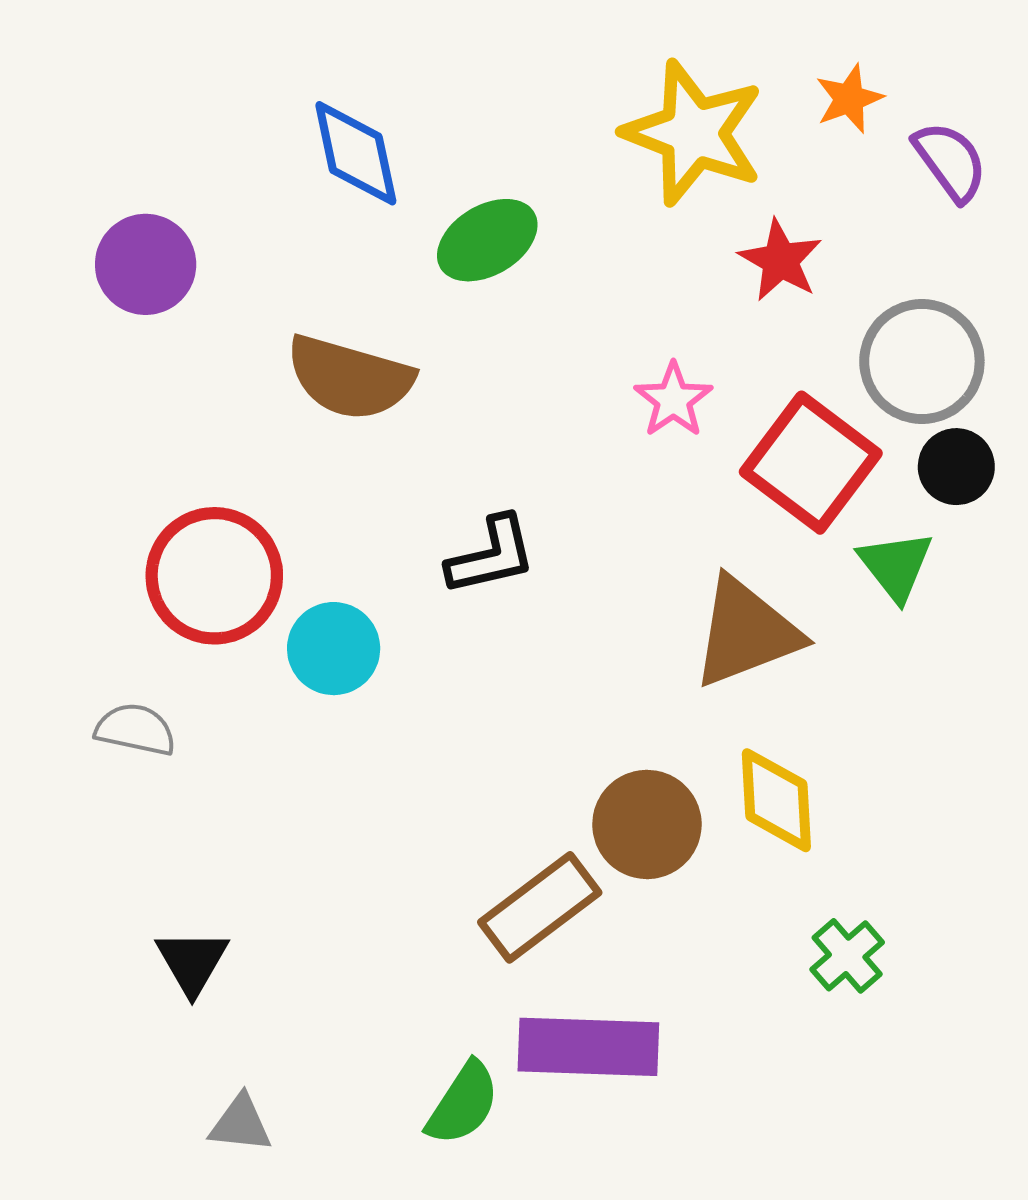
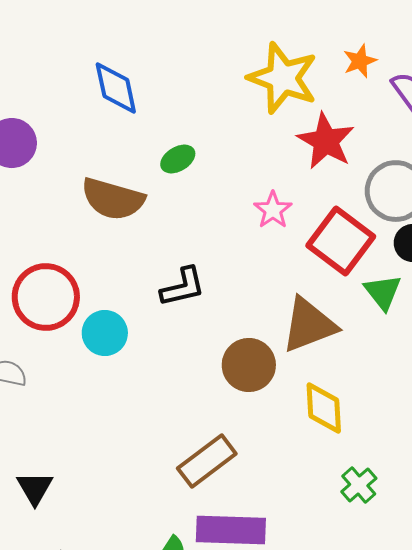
green ellipse: (487, 240) -> (178, 159), moved, size x0.7
red star: (780, 260) -> (326, 141), size x1.4
brown circle: (647, 824) -> (249, 365), moved

